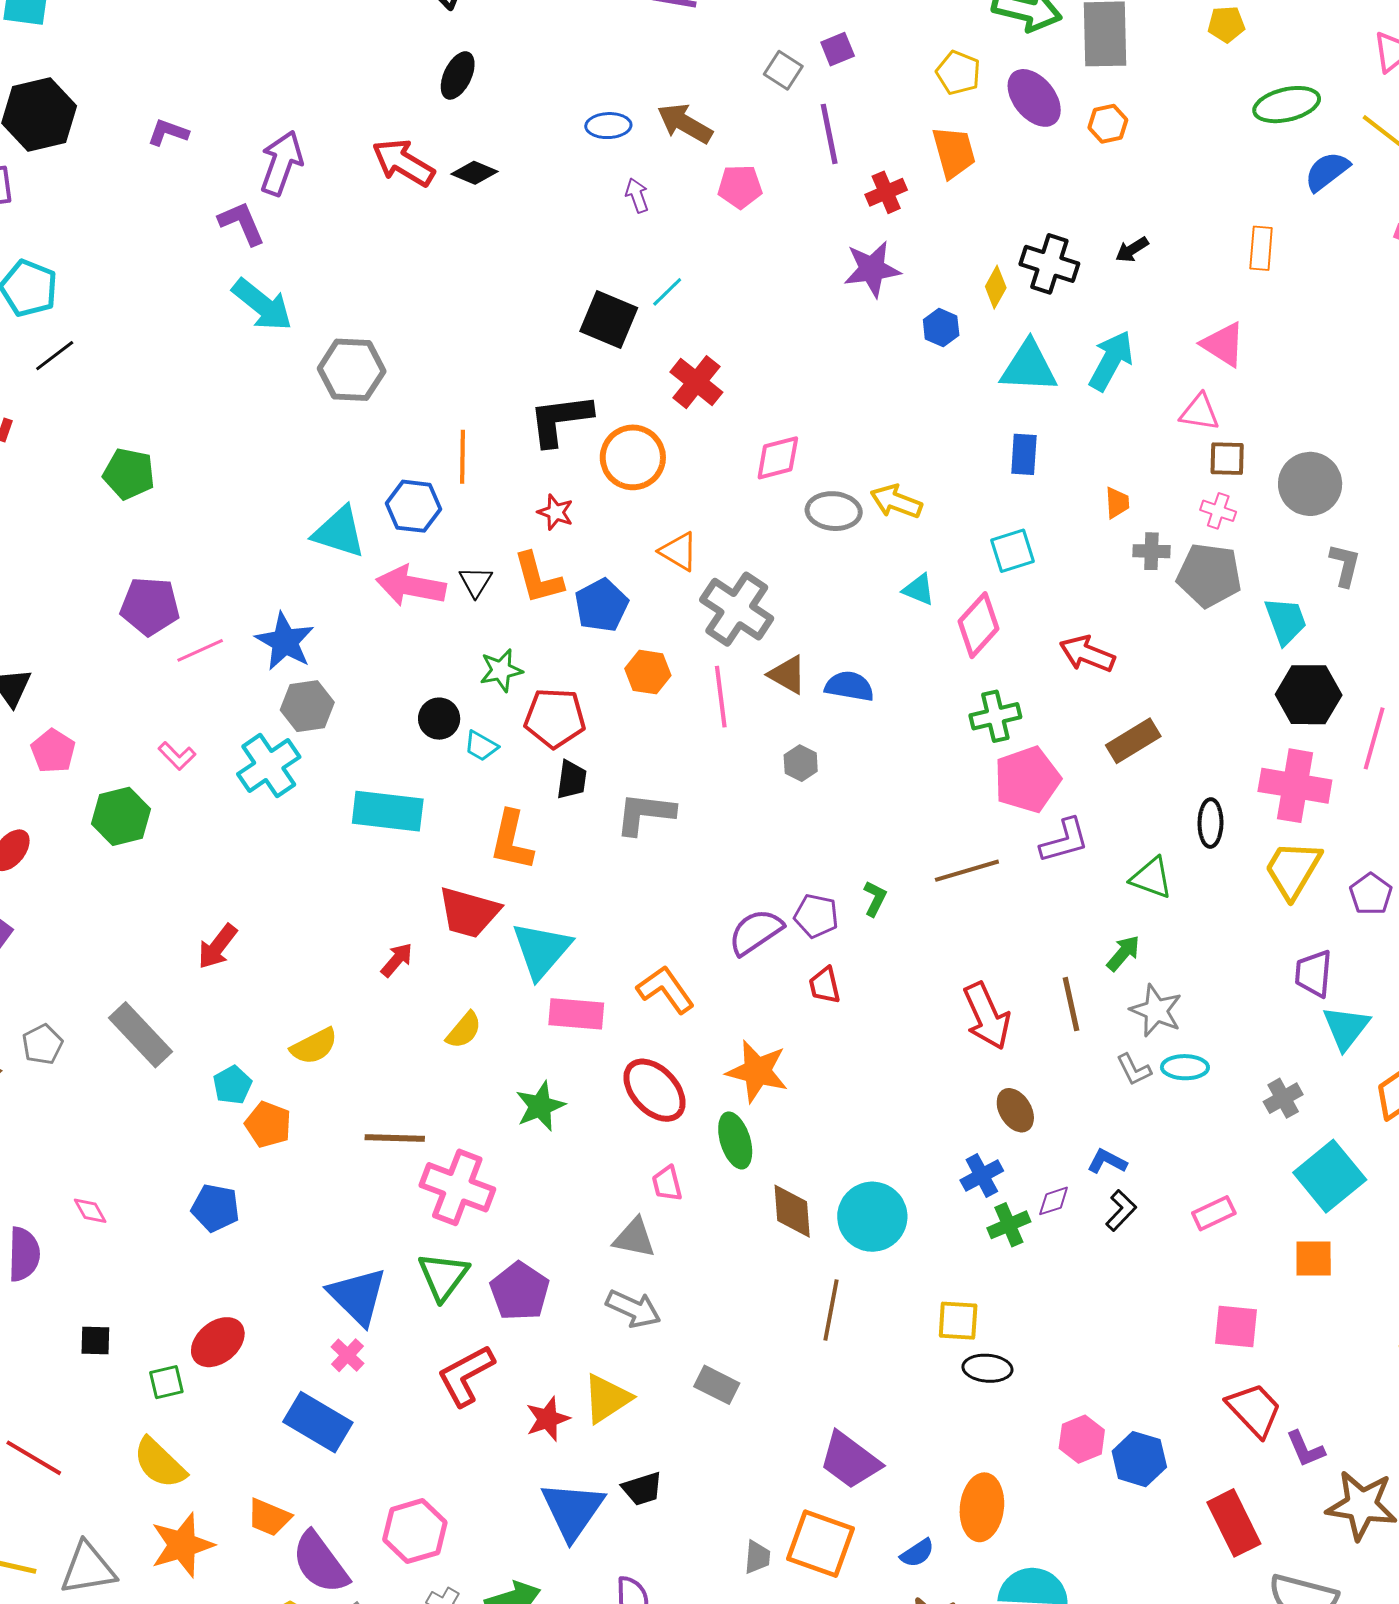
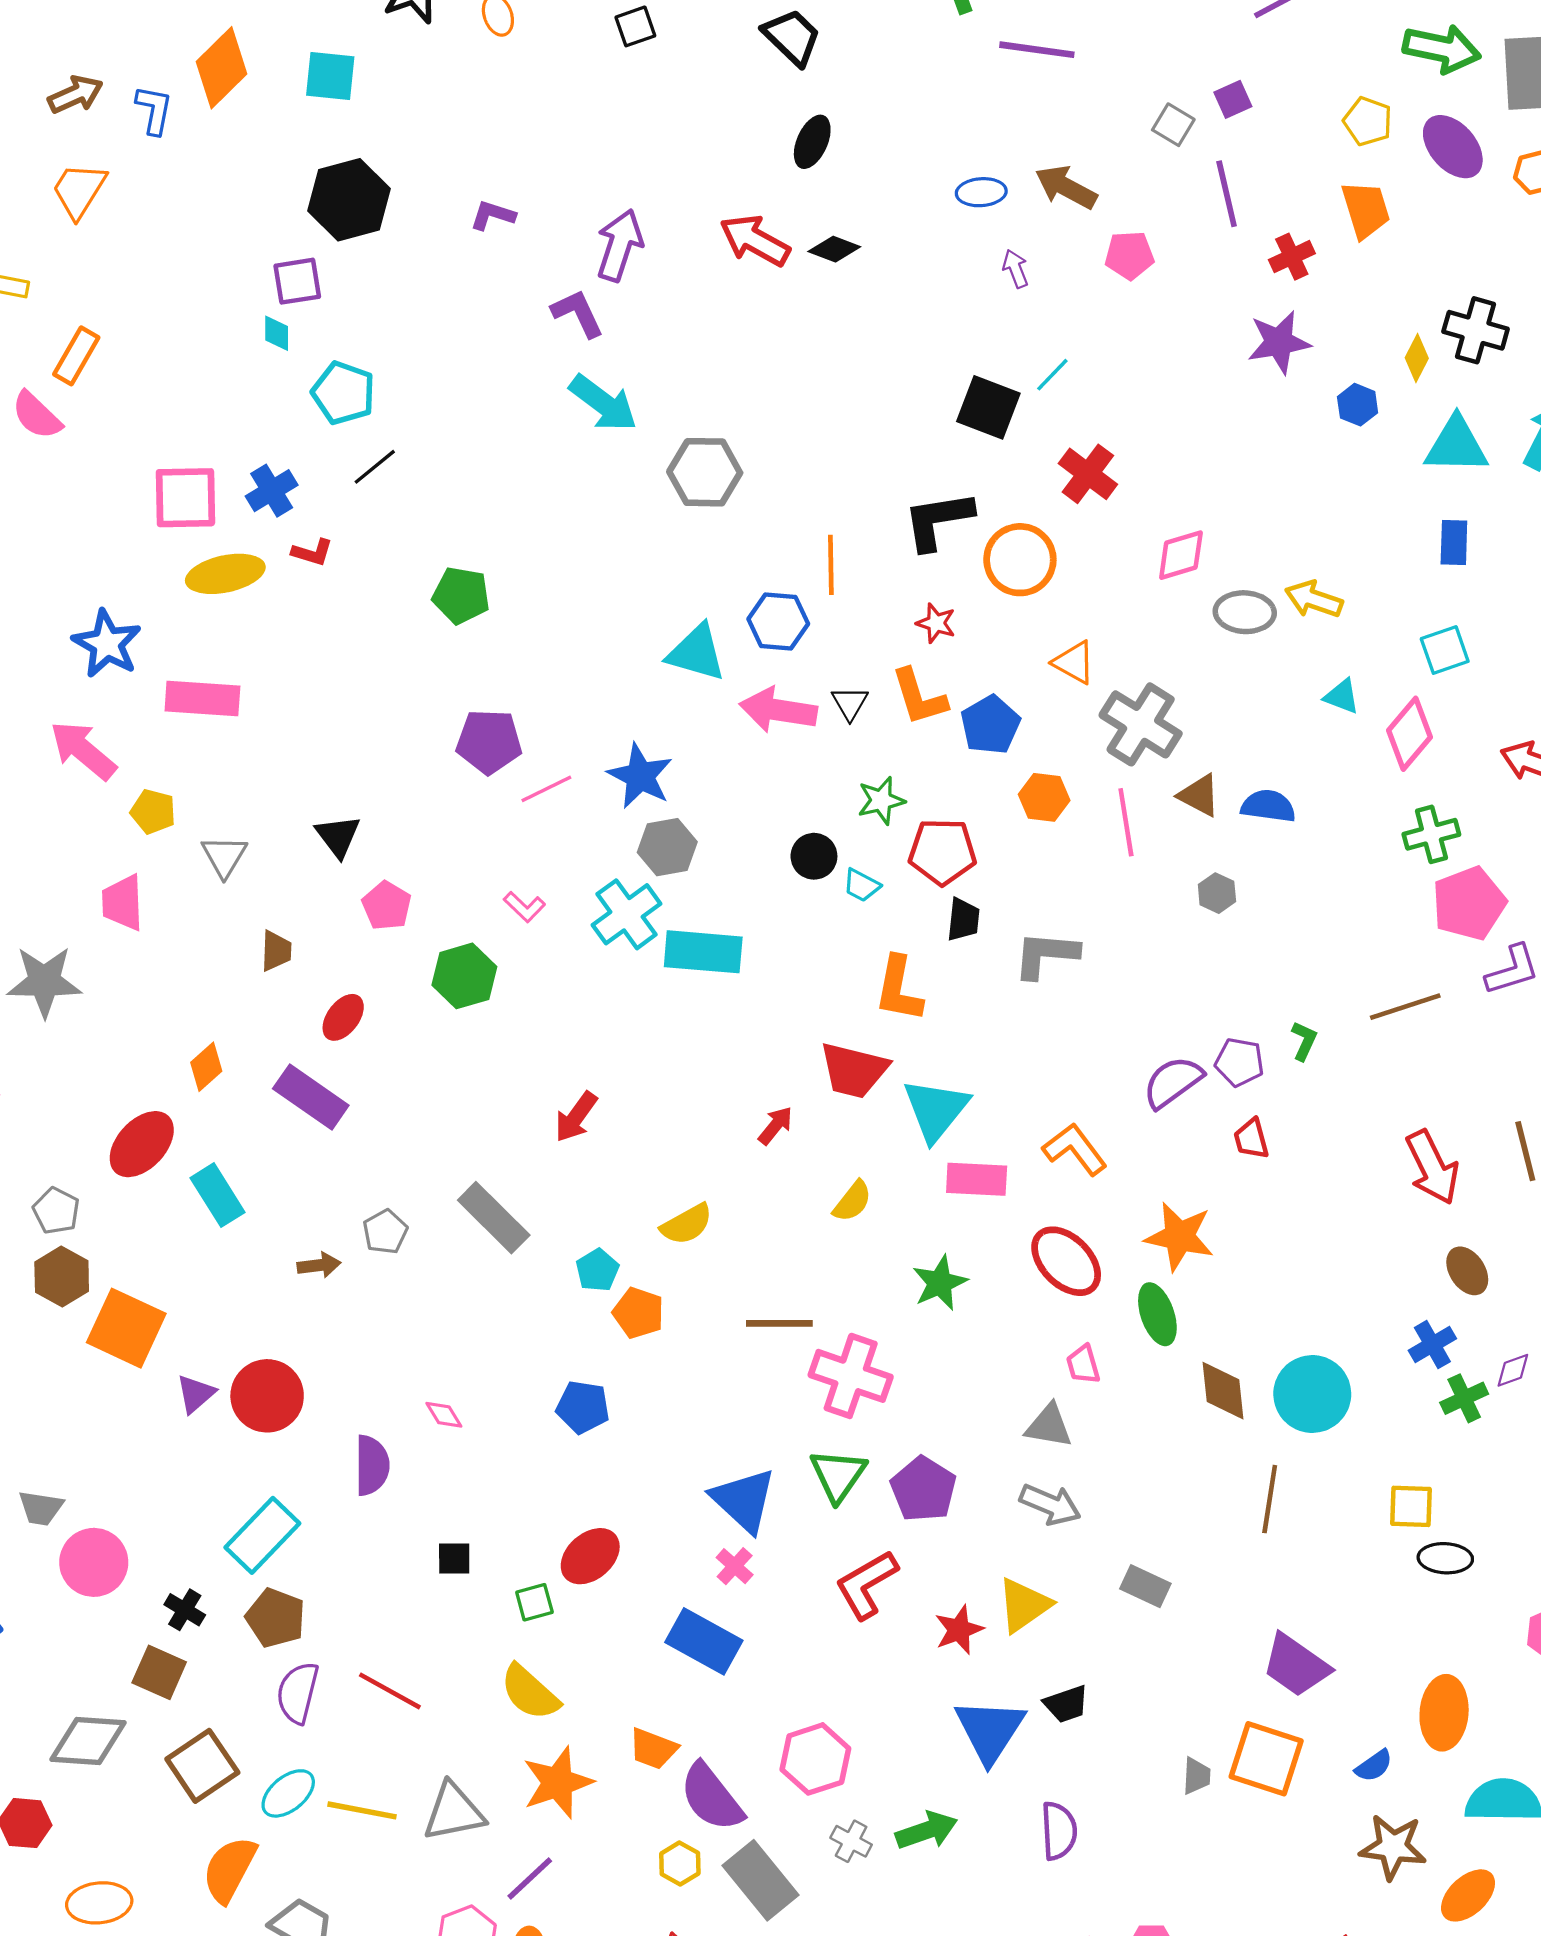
cyan rectangle: (388, 811) -> (703, 952), moved

